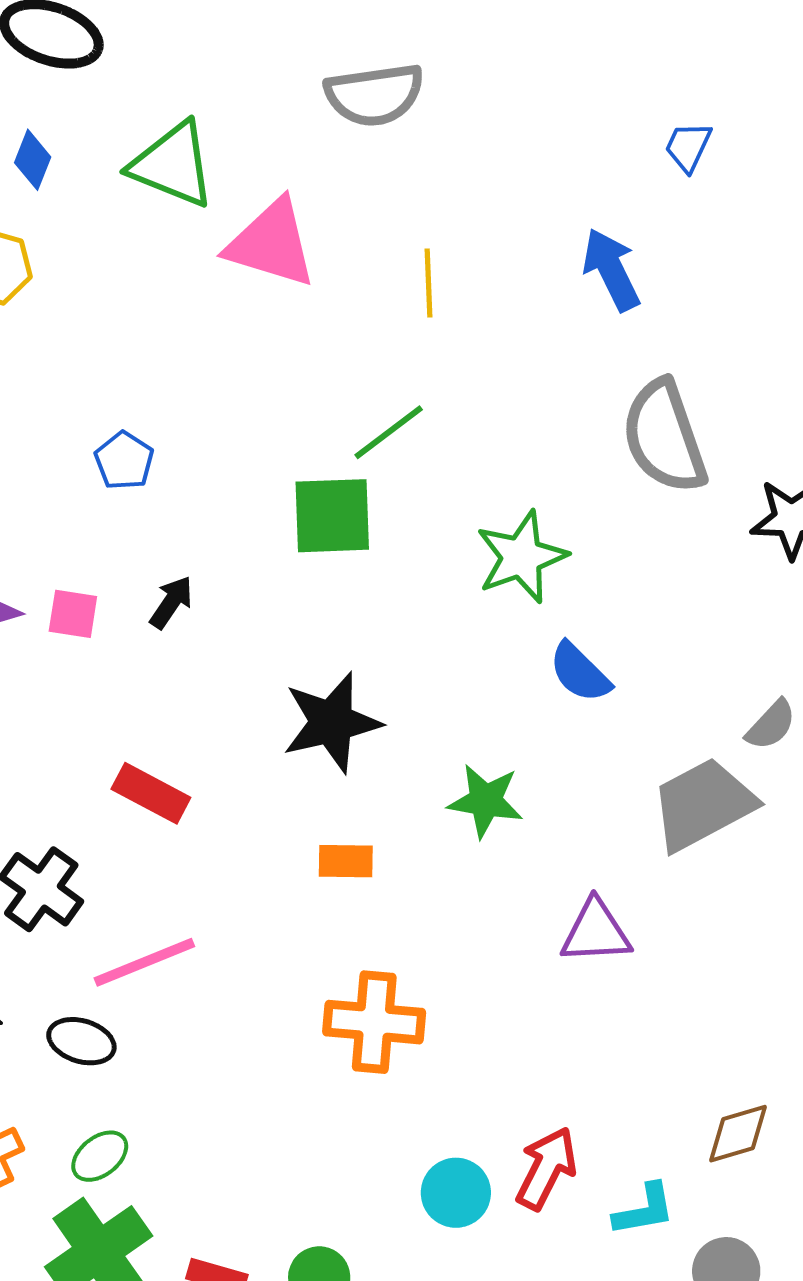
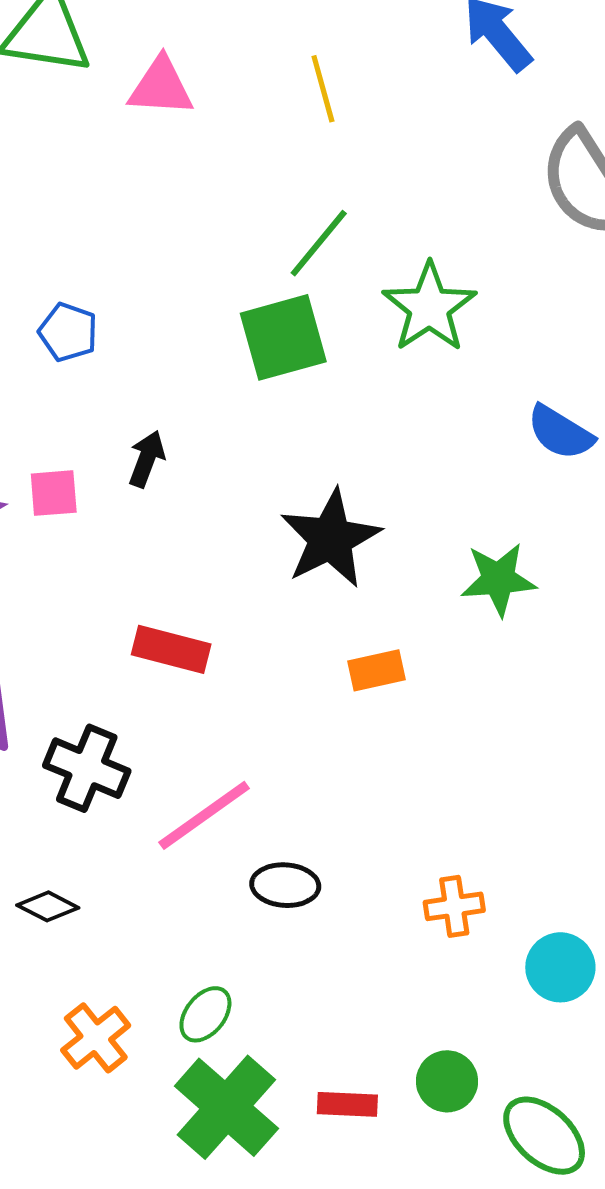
pink triangle: (271, 243) -> (161, 87), size x0.7
green star: (521, 557) -> (429, 307), moved
orange cross: (374, 1022) -> (454, 906), moved, size x0.6
black ellipse: (81, 1041) -> (285, 885), moved

